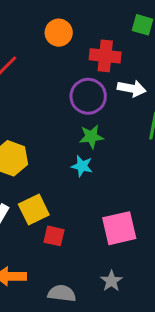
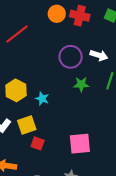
red cross: (105, 56) -> (80, 16), moved
green star: (91, 137) -> (81, 84), moved
cyan star: (82, 166) -> (42, 99), moved

